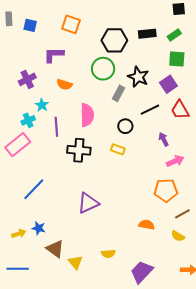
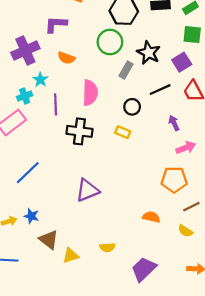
purple cross: (27, 79) -> (25, 51), size x1.4
yellow triangle: (75, 262) -> (71, 256), turned 49

